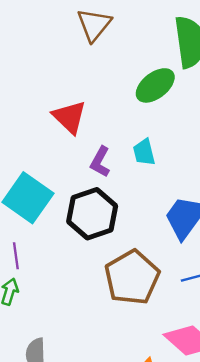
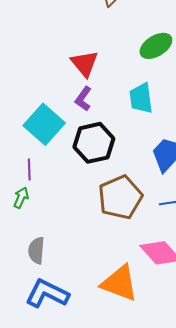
cyan trapezoid: (144, 152) -> (141, 98), size x1.4
purple L-shape: (100, 162) -> (83, 99), moved

